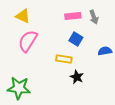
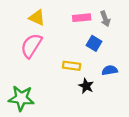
yellow triangle: (23, 16) -> (37, 18), moved
blue square: (76, 39) -> (94, 43), moved
blue semicircle: (105, 51) -> (110, 70), moved

